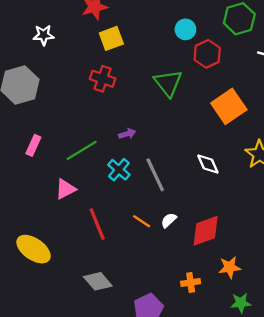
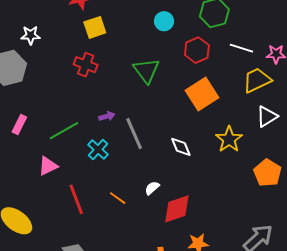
white star: (44, 35) -> (31, 35), moved
red hexagon: (207, 54) -> (197, 50), moved
gray line: (155, 175) -> (134, 134), moved
white semicircle: (169, 220) -> (152, 188), moved

